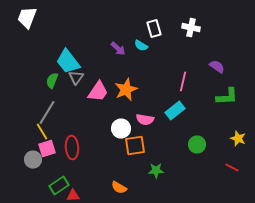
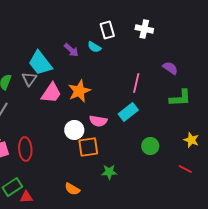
cyan trapezoid: (68, 62) -> (40, 63), moved

